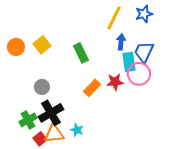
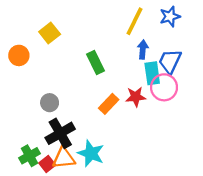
yellow square: (42, 45) -> (50, 33), moved
green cross: (28, 120) -> (29, 156), moved
cyan star: (77, 130) -> (91, 153), size x1.6

